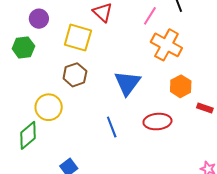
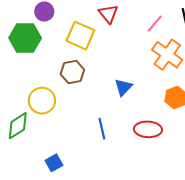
green hexagon: (23, 47) -> (25, 38), size x1.4
blue triangle: (127, 83) -> (123, 87), size x0.7

